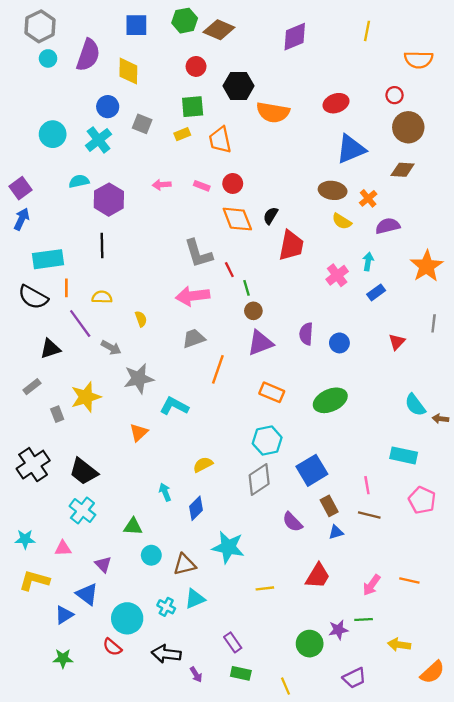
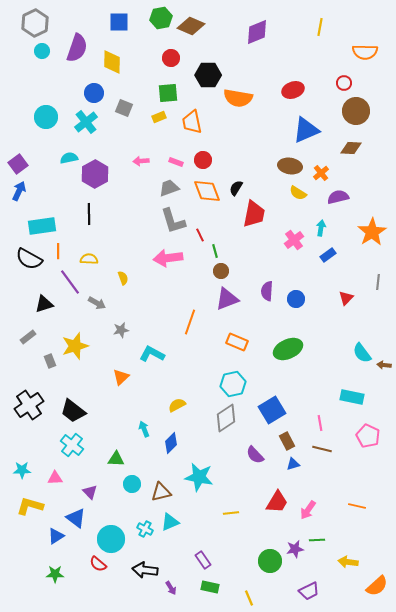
gray trapezoid: (194, 338) -> (169, 188), moved
gray star: (139, 379) -> (121, 330), size x0.6
pink arrow: (372, 585) -> (308, 510), moved

